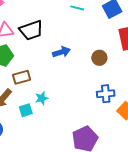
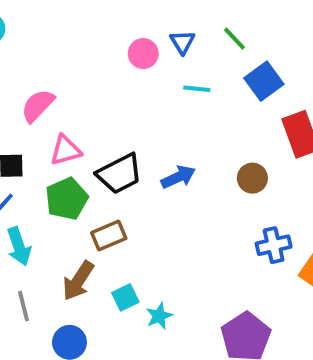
black trapezoid: (31, 30) -> (119, 174), moved
cyan star: (42, 98) -> (159, 316), moved

